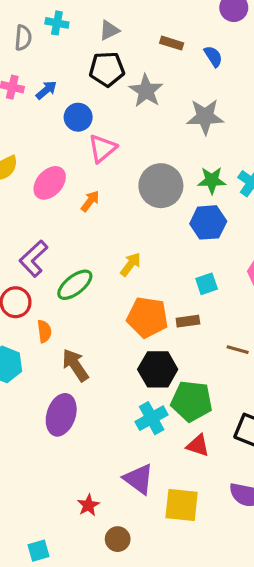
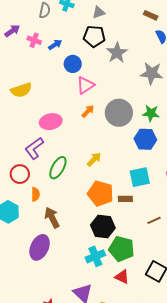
brown rectangle: (172, 43) -> (151, 15), moved
pink ellipse: (50, 183) -> (51, 122), moved, turned 30
orange arrow: (90, 201) -> (88, 111), moved
cyan square: (207, 284) -> (140, 177), size x1.5
green ellipse: (75, 285) -> (58, 168), turned -30
brown line: (238, 350) -> (154, 220), turned -48

